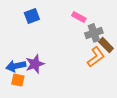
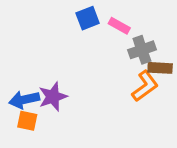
blue square: (32, 16) -> (88, 18), moved
brown rectangle: (106, 45) -> (160, 68), turned -42

